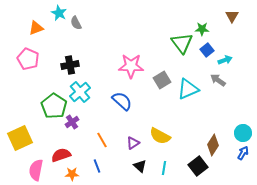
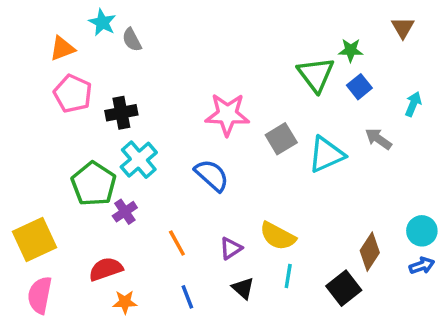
pink pentagon: (28, 59) -> (73, 94), moved
cyan arrow: (225, 60) -> (413, 104), moved, turned -48
blue arrow: (243, 153) -> (422, 266), turned 40
blue line: (97, 166) -> (187, 297), moved
cyan line: (164, 168) -> (288, 276), moved
pink semicircle: (36, 170) -> (40, 295), moved

